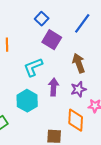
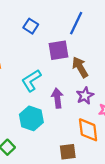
purple square: (52, 40) -> (59, 50), moved, turned -30

